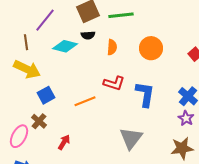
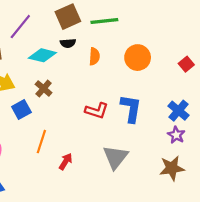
red L-shape: (114, 83) -> (97, 111), moved
orange line: (85, 101) -> (41, 142), moved, turned -50
brown cross: (39, 121) -> (44, 88), moved
red arrow: (64, 142) -> (66, 161), moved

